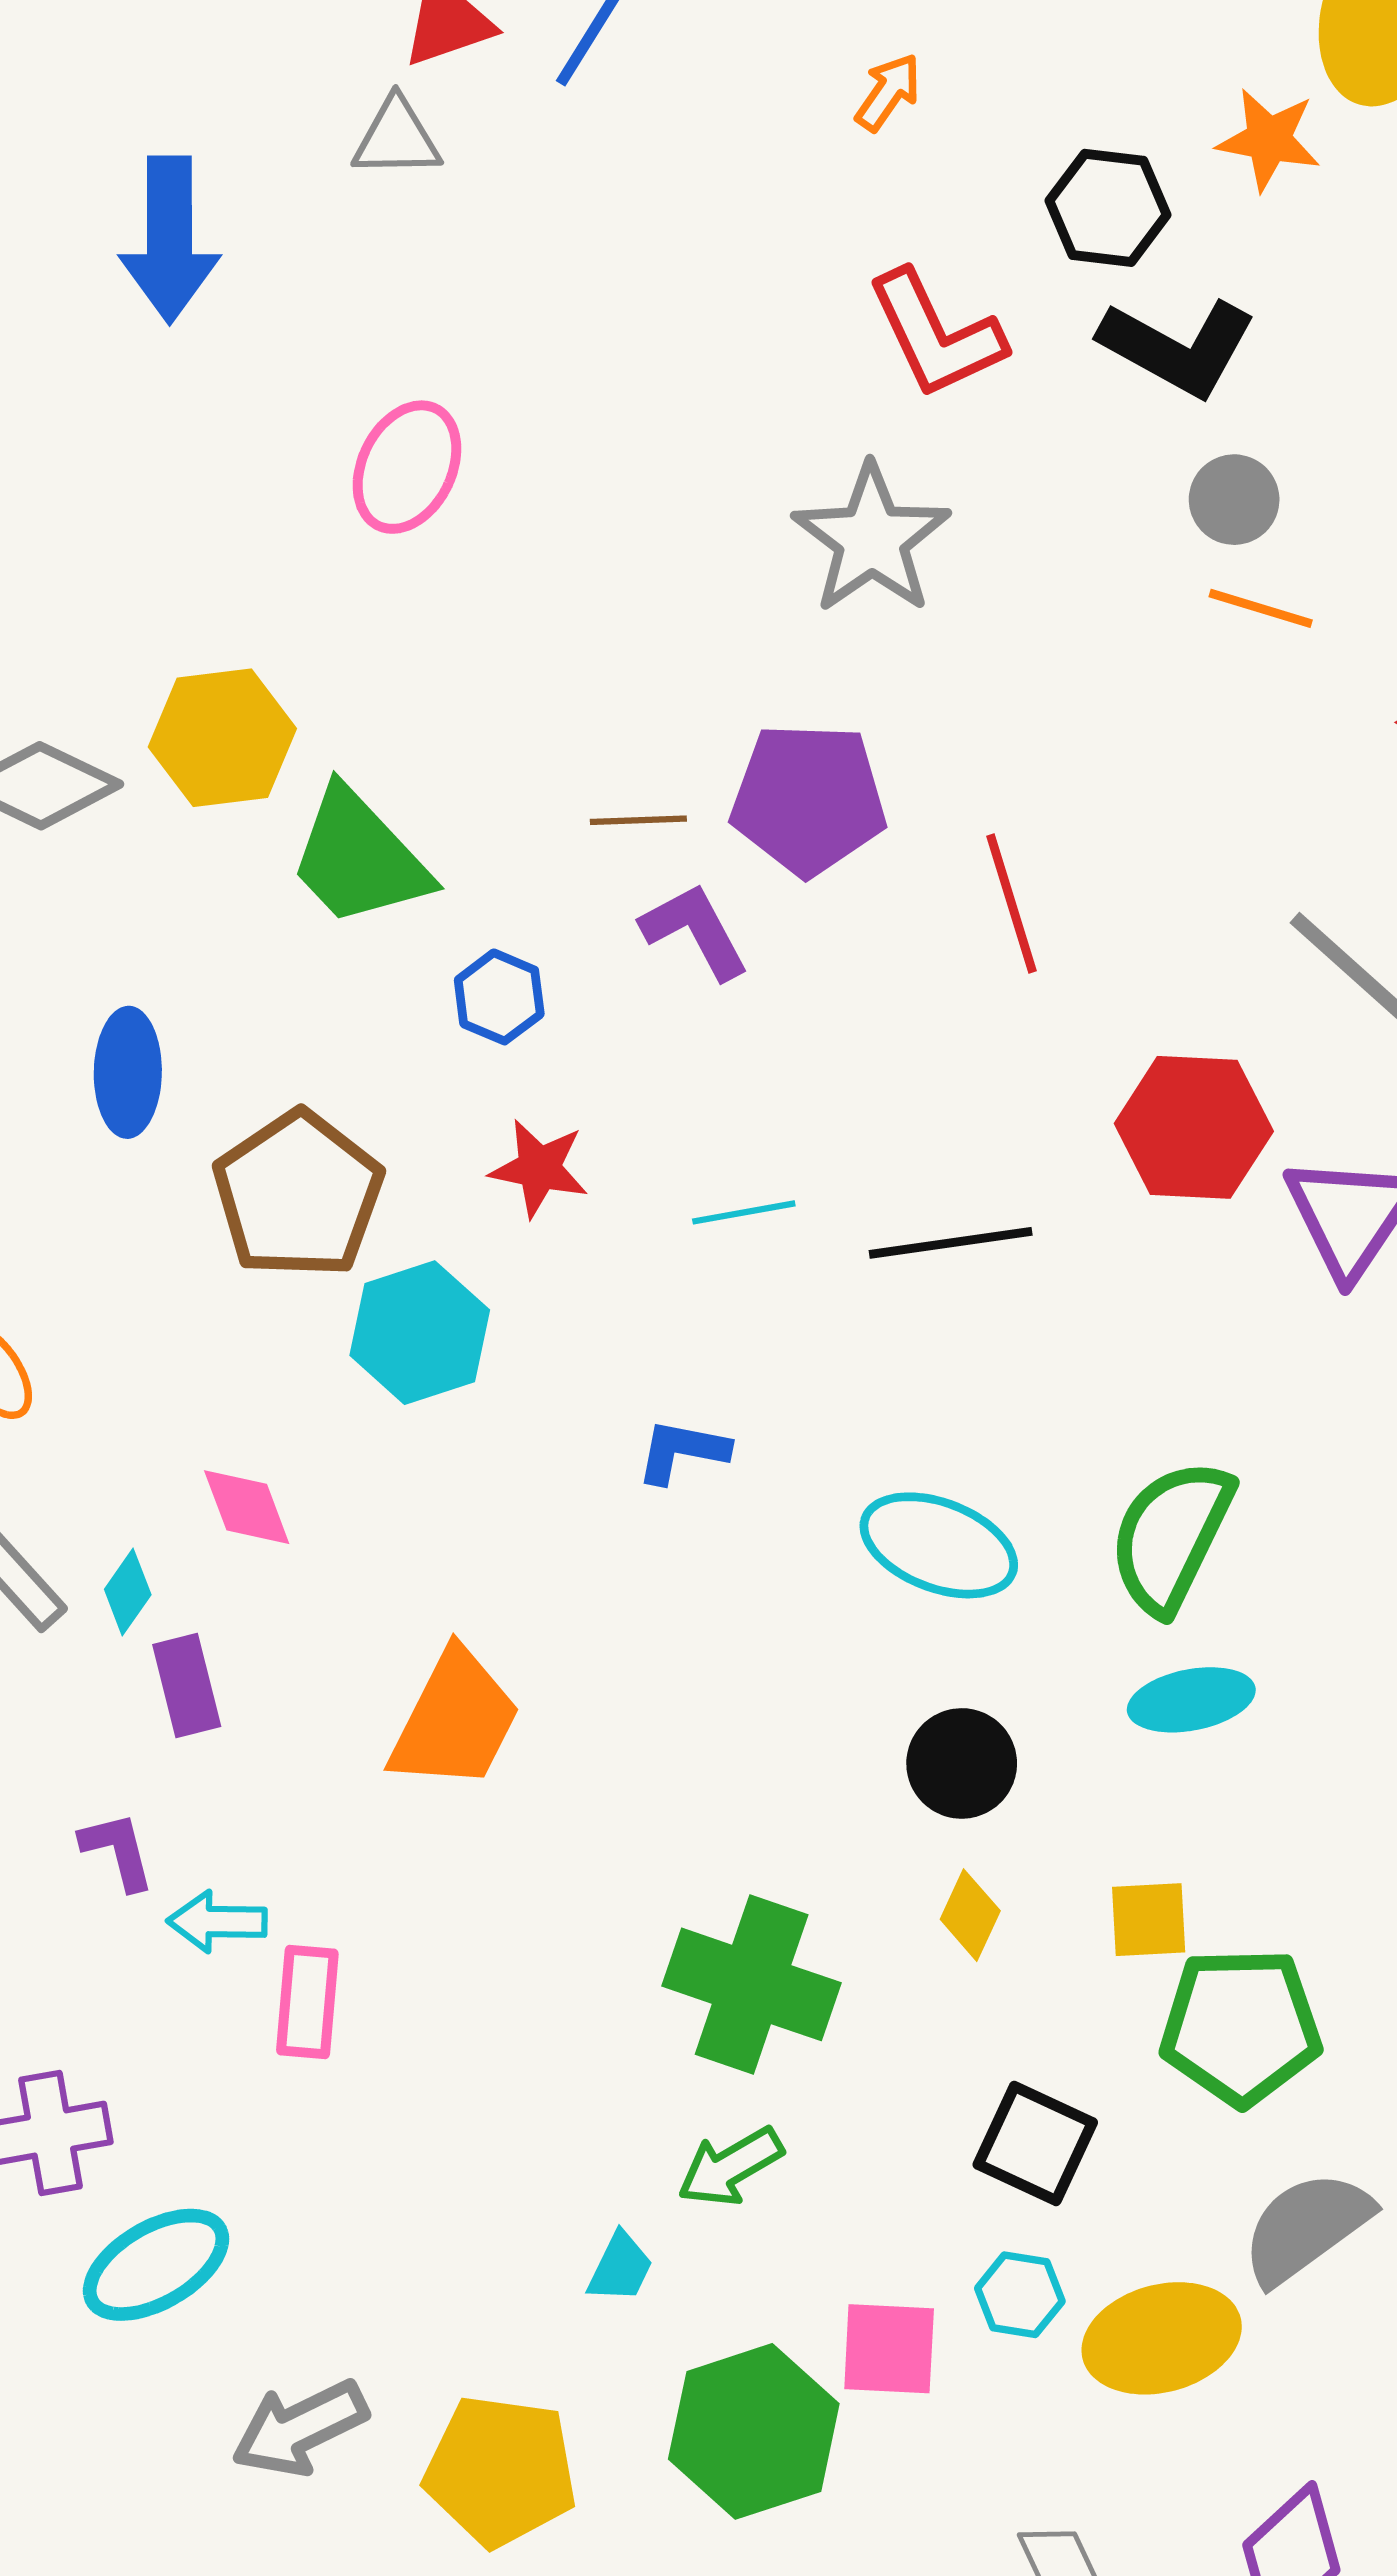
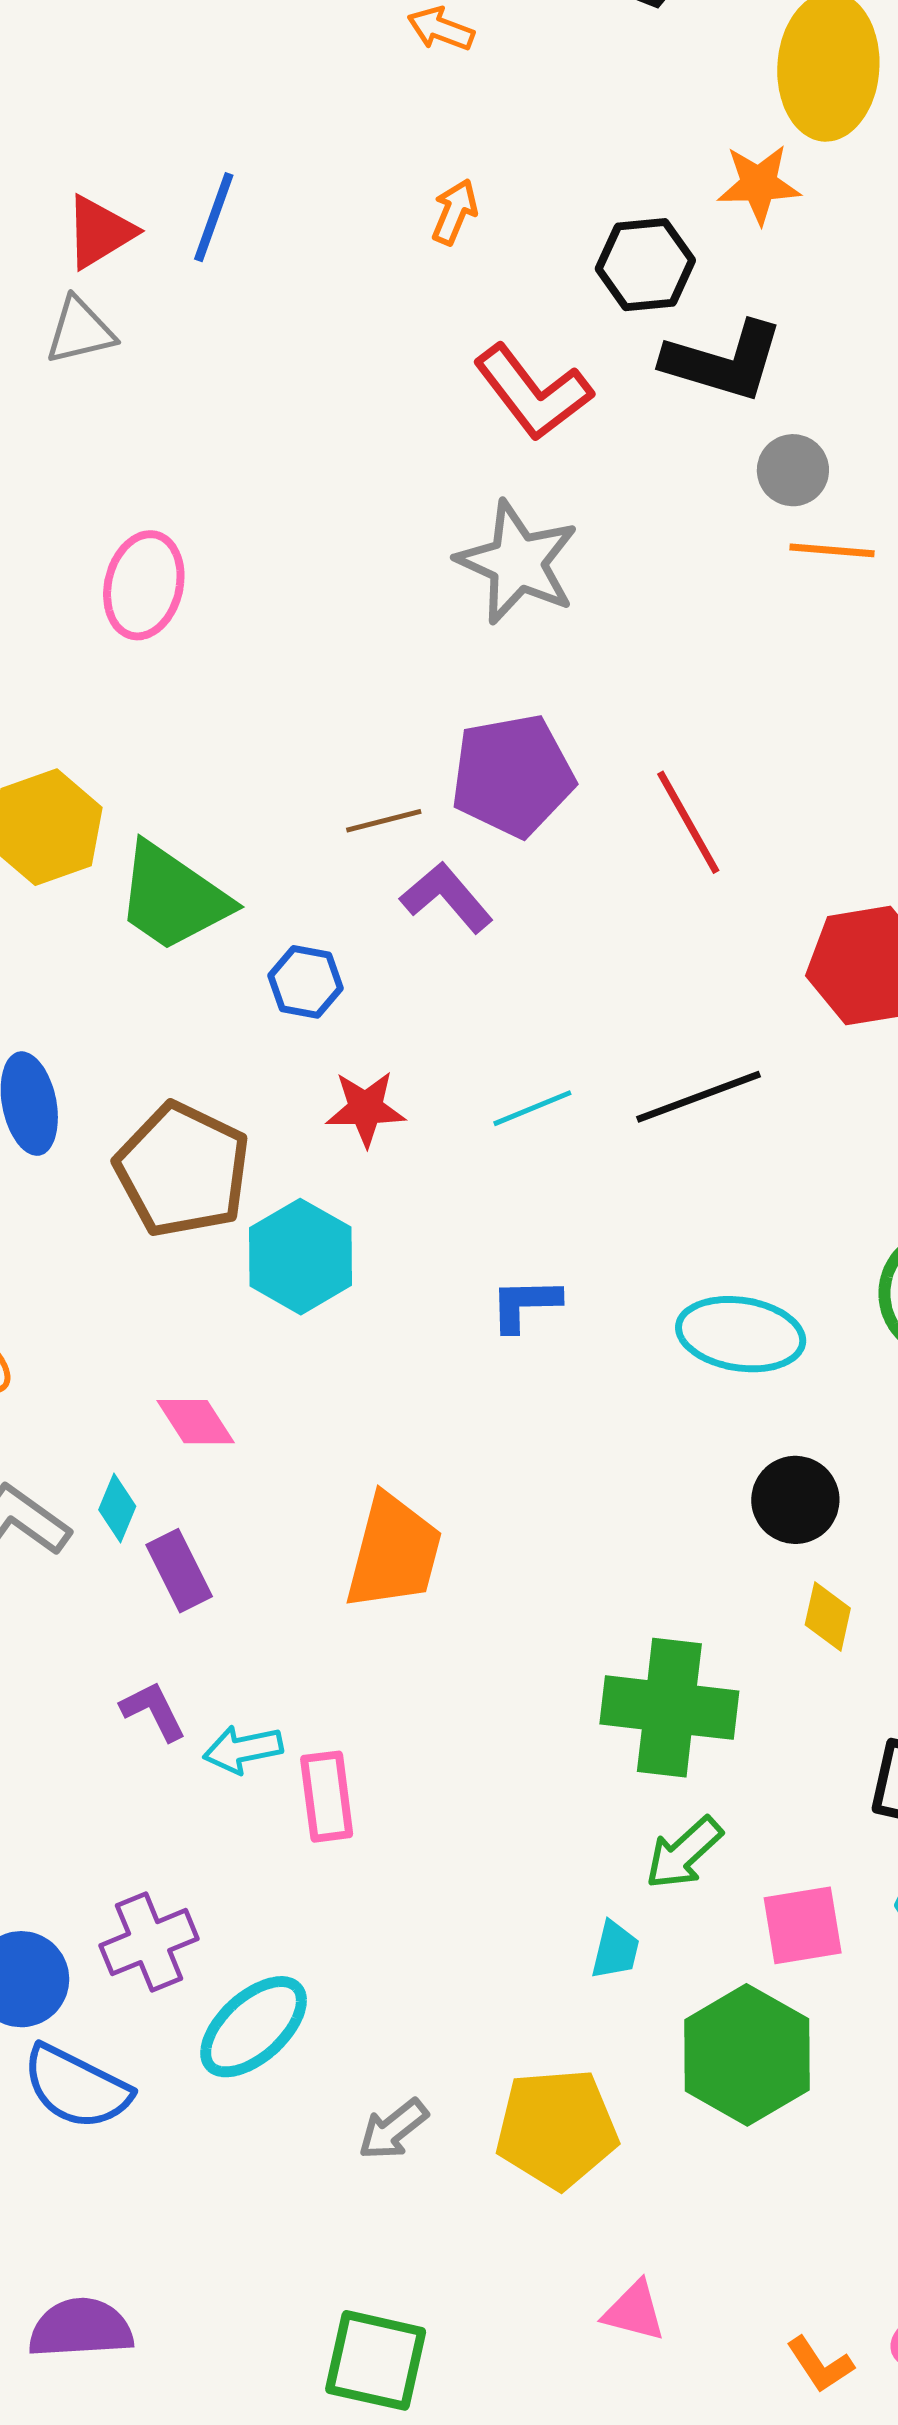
pink square: (889, 2349) -> (803, 1925), moved
gray arrow: (300, 2428) -> (393, 2129), size x0.7

